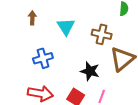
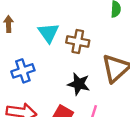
brown cross: (102, 34) -> (78, 41), moved

